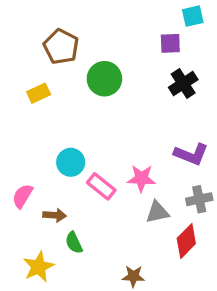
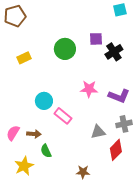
purple square: (170, 43) -> (96, 39), moved
brown pentagon: (61, 47) -> (15, 16), moved, turned 30
pink star: (141, 178) -> (89, 89), moved
pink semicircle: (22, 196) -> (13, 133), moved

